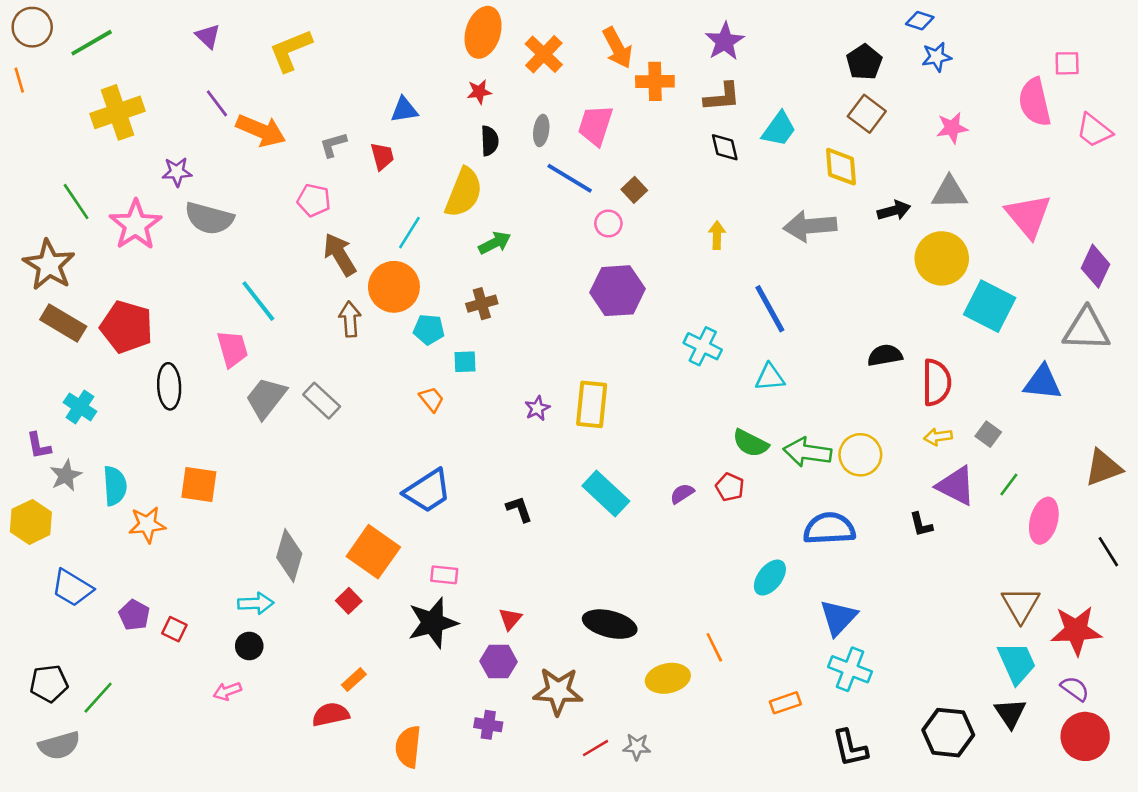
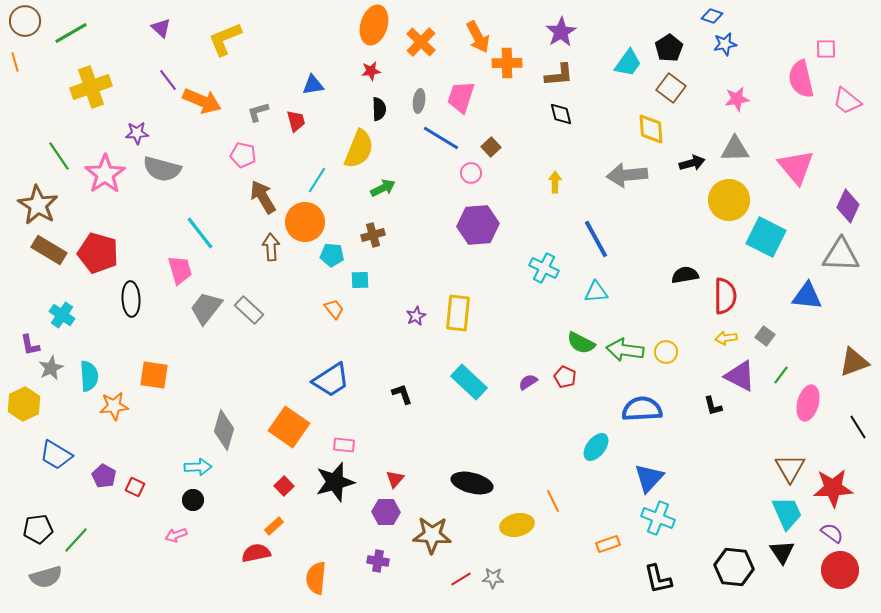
cyan trapezoid: (779, 129) -> (628, 63), moved
yellow circle: (860, 455) -> (666, 352), size x0.7
red square: (349, 601) -> (284, 486), moved

